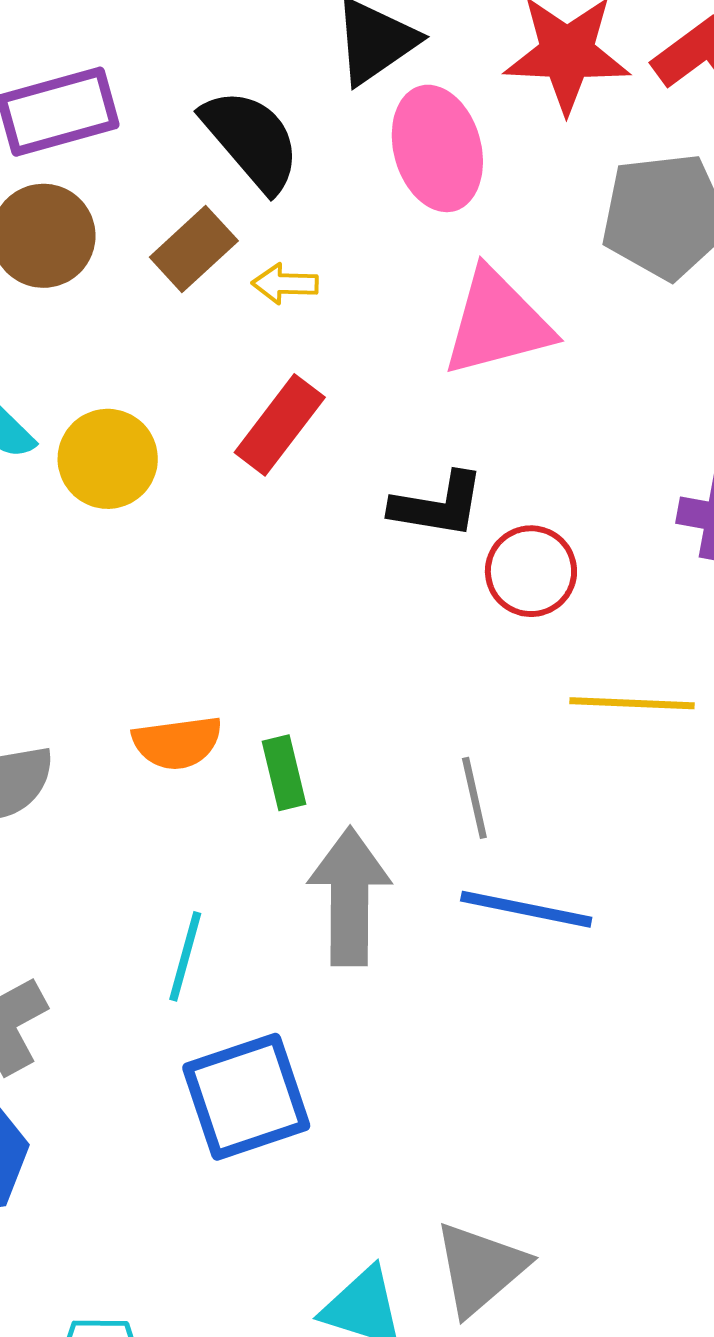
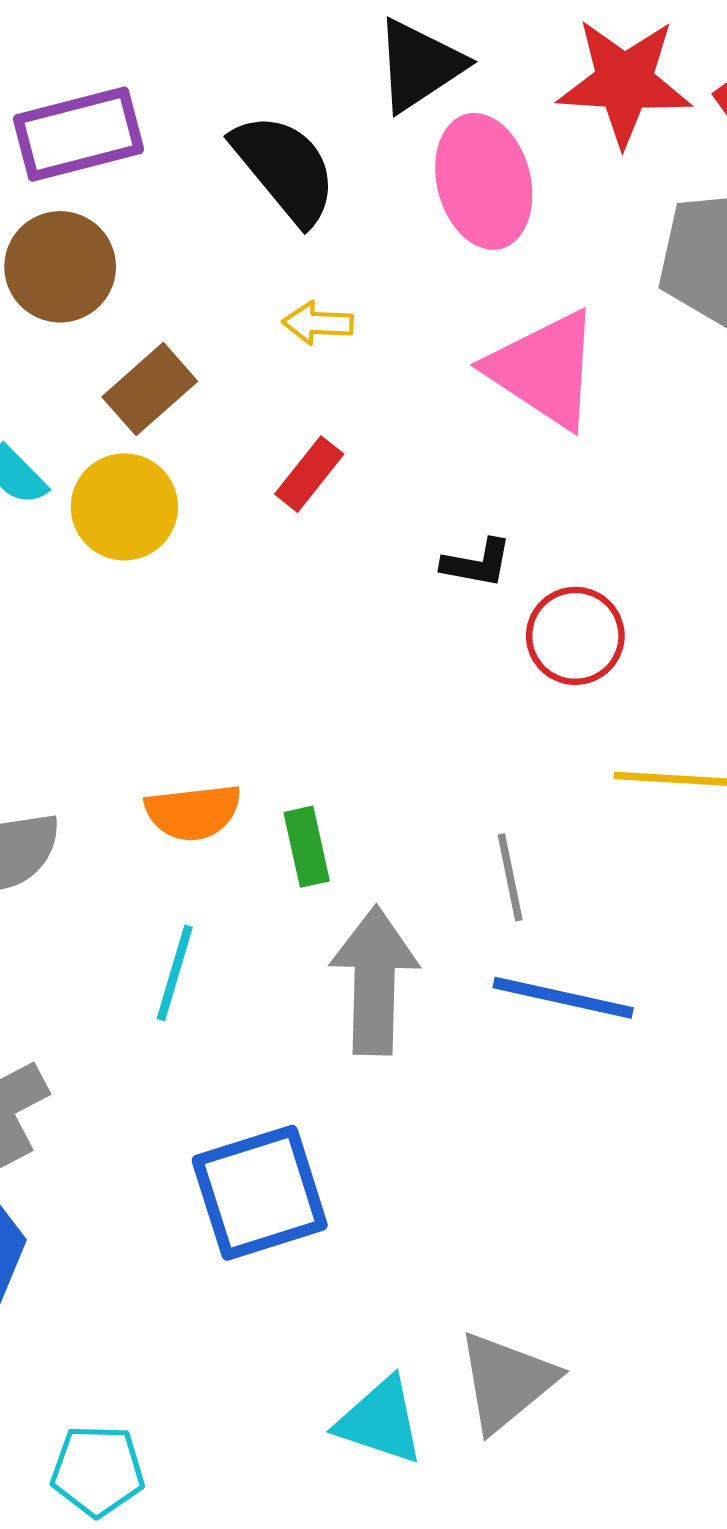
brown rectangle: (194, 249) -> (150, 389), moved
pink triangle: (497, 323) -> (544, 369), turned 47
red rectangle: (280, 425) -> (309, 474), size x0.7
black L-shape: (438, 505) -> (477, 563), size x0.7
cyan line: (185, 956) -> (175, 973), moved

